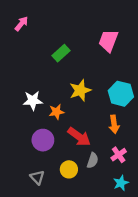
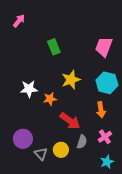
pink trapezoid: (108, 41) -> (104, 47), moved
green rectangle: (61, 53) -> (54, 47), turned -70
purple circle: (43, 140) -> (23, 139), moved
gray triangle: (37, 177) -> (41, 154), moved

